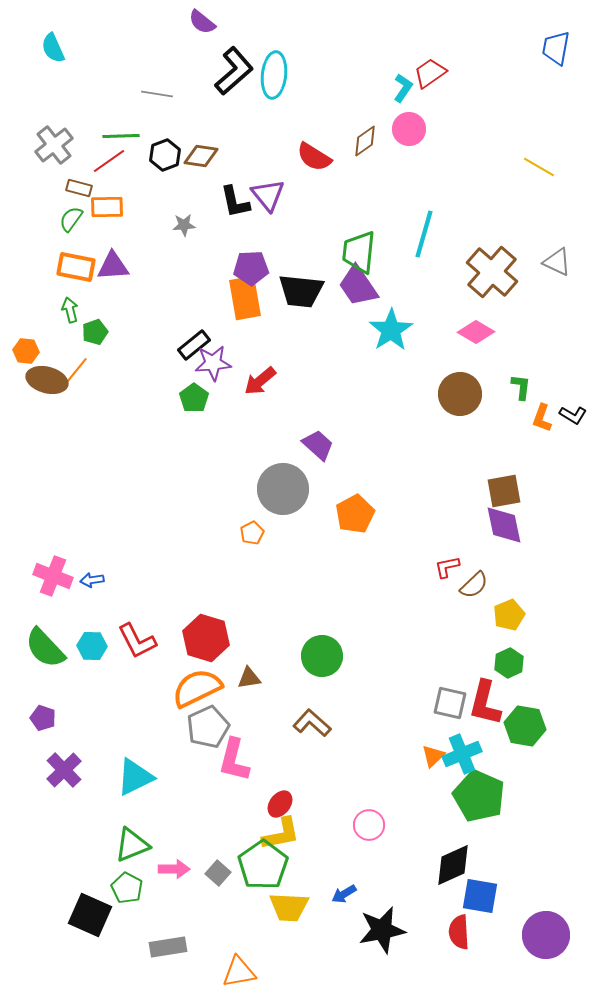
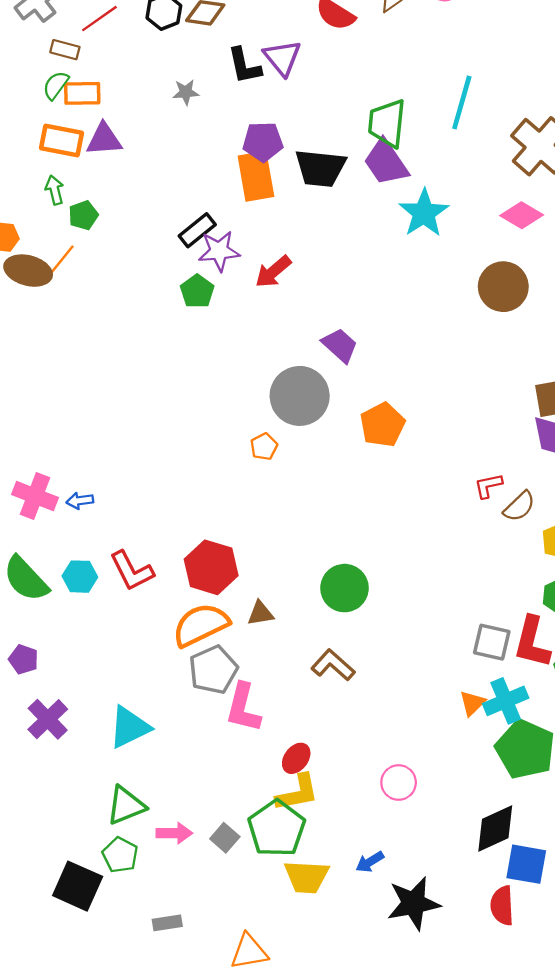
orange rectangle: (107, 207) -> (82, 93), moved
gray rectangle: (168, 947) -> (167, 923), size x0.7

